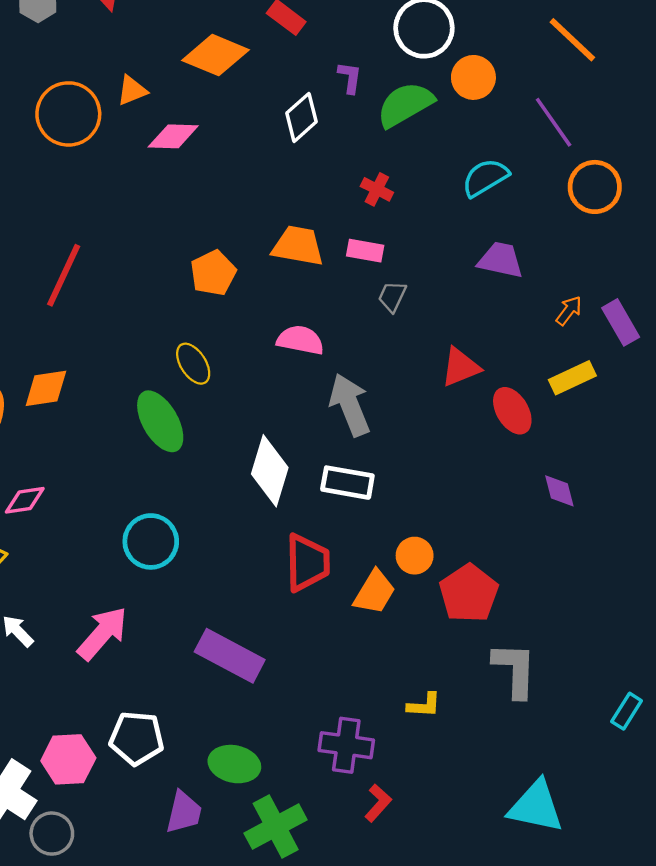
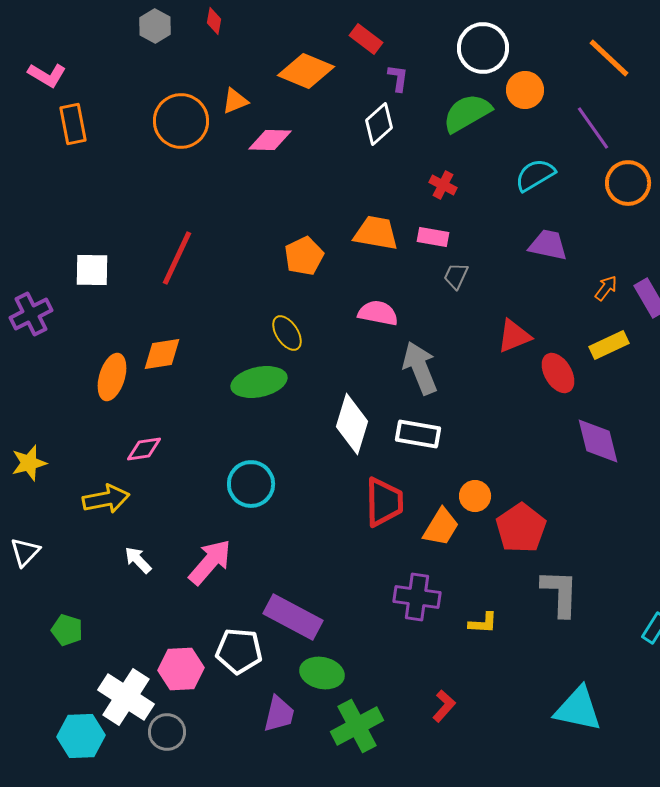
purple L-shape: (350, 77) -> (398, 78), moved
green ellipse: (160, 421) -> (259, 382), turned -72
purple diamond: (559, 491) -> (598, 441), size x1.6
purple rectangle: (230, 656) -> (293, 617), moved
purple cross: (346, 745) -> (417, 597), moved

